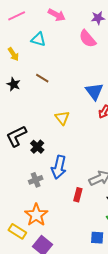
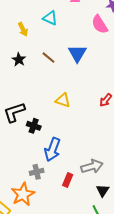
blue triangle: (94, 91) -> (77, 53), moved
yellow triangle: (62, 118) -> (63, 100), turned -42
black cross: (37, 147) -> (34, 126), turned -32
gray cross: (36, 180) -> (37, 172), moved

